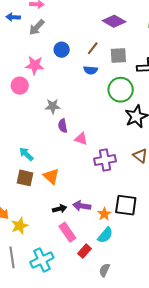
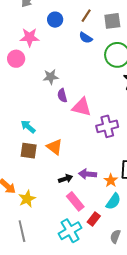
blue semicircle: (91, 70) -> (86, 38), turned 32
pink triangle: (81, 139) -> (82, 107), size x1.5
cyan cross: (42, 260) -> (70, 231), moved

